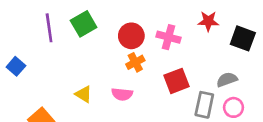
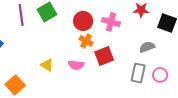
orange cross: (135, 62) -> (86, 41), turned -32
gray semicircle: (227, 80) -> (147, 47), moved
red square: (176, 81) -> (104, 56), moved

